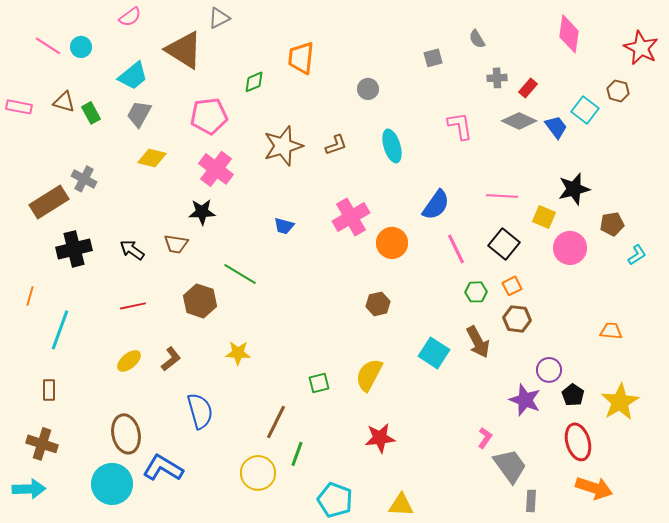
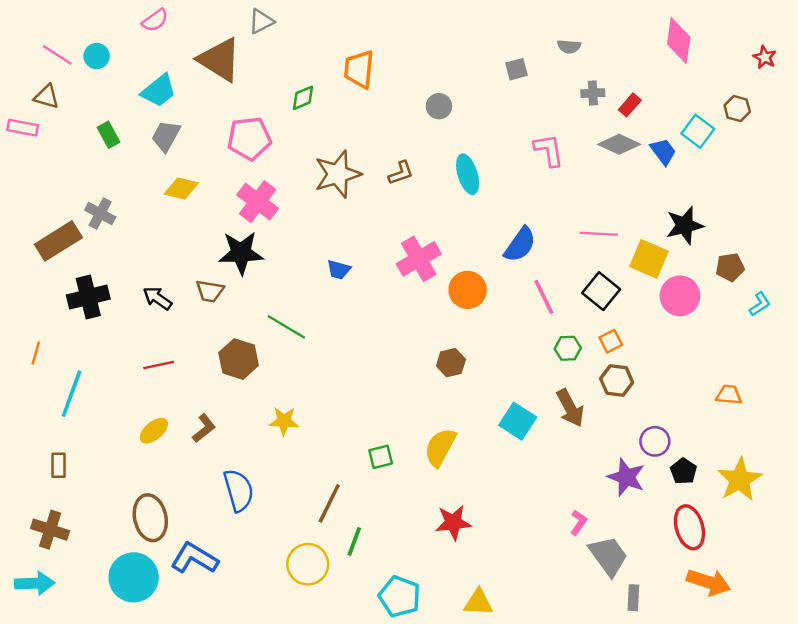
gray semicircle: (477, 39) -> (569, 47), turned -54
red star: (641, 48) -> (765, 57), size x0.6
brown triangle: (64, 102) -> (46, 97), moved
black star: (202, 212) -> (241, 253), size x1.4
yellow square: (544, 217) -> (649, 259), size x1.4

